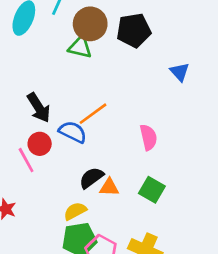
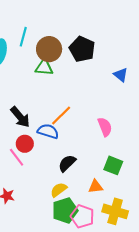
black pentagon: (134, 30) -> (82, 49), turned -30
orange triangle: (109, 187) -> (96, 187), moved

